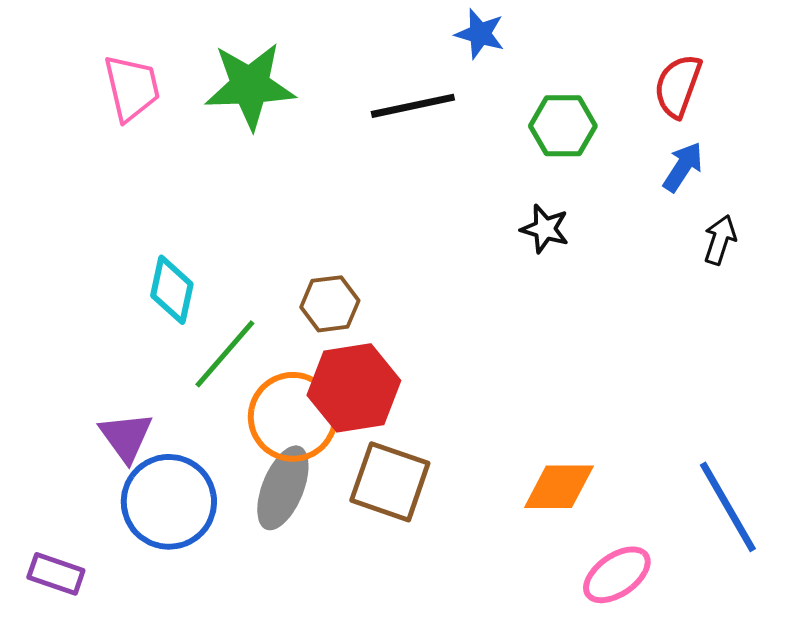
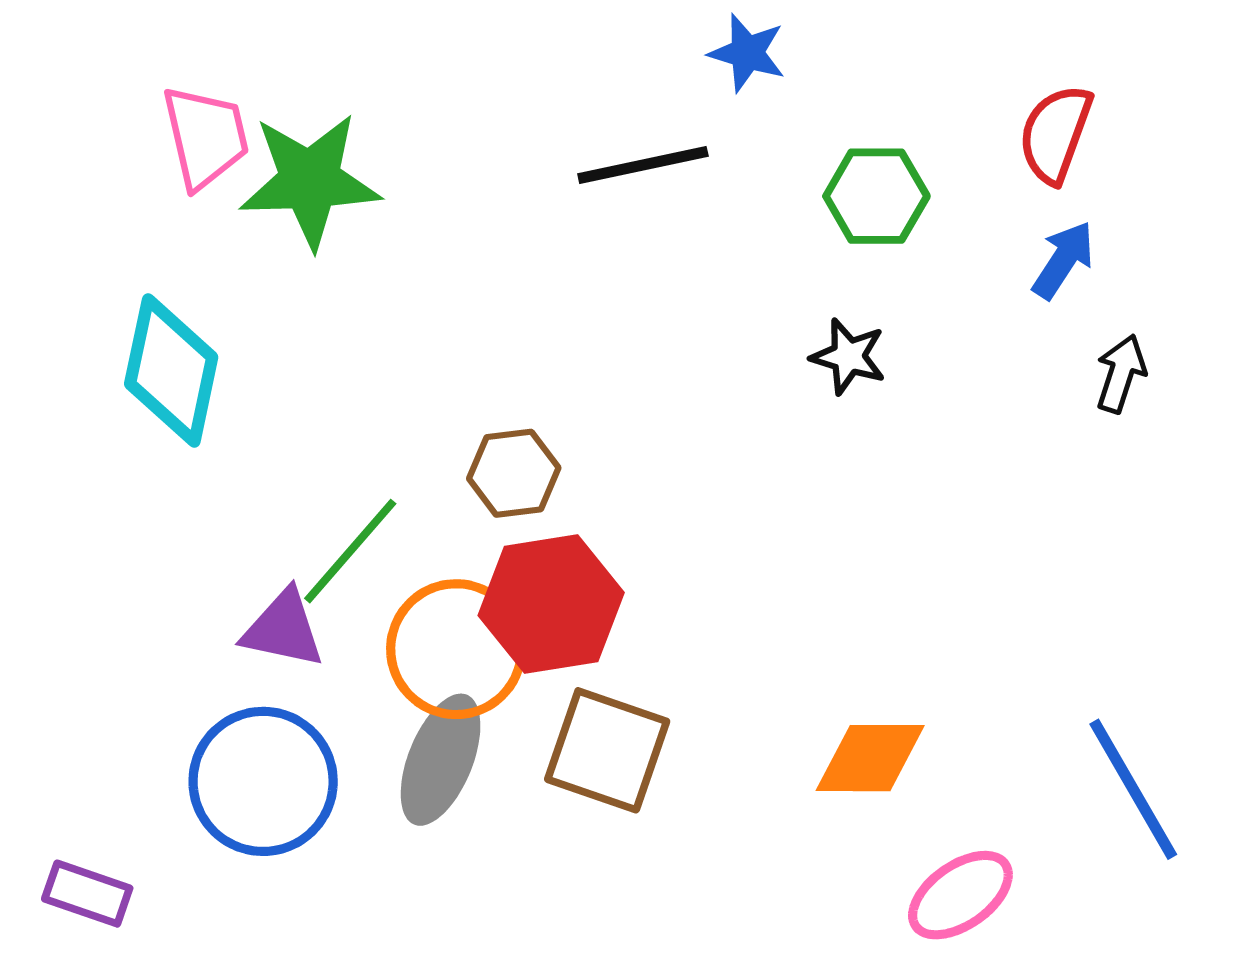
green star: (250, 86) -> (310, 181), moved
cyan diamond: (172, 290) -> (171, 370), moved, size x1.4
purple triangle: (126, 437) -> (283, 629), moved, turned -42

